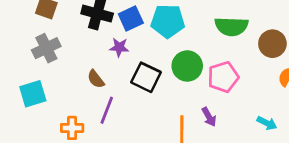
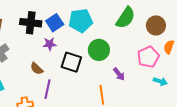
green semicircle: (231, 26) -> (126, 18), turned -50
pink pentagon: (223, 77) -> (148, 57), moved
purple arrow: (209, 117) -> (119, 74), moved

